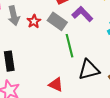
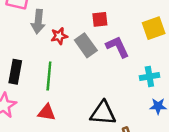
green line: (70, 46) -> (49, 76), moved
red triangle: (56, 85) -> (47, 112), moved, turned -35

